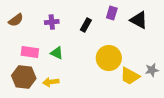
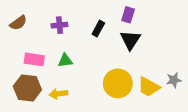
black triangle: (139, 20) -> (130, 40), moved, turned 36
green triangle: (57, 53) -> (65, 61), turned -32
yellow circle: (109, 58) -> (118, 83), moved

